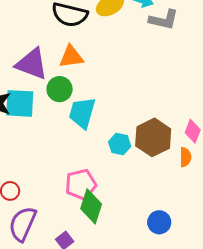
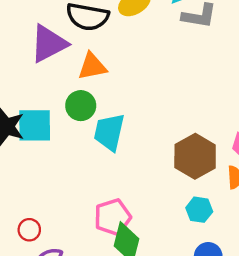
purple triangle: (32, 64) -> (49, 44), moved, turned -45
cyan hexagon: (120, 144) -> (199, 210), moved

